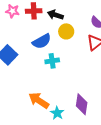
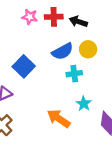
yellow circle: (66, 31) -> (88, 49), moved
cyan star: (57, 113) -> (84, 104), moved

